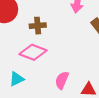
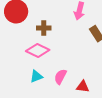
cyan triangle: (17, 79) -> (36, 76), moved

